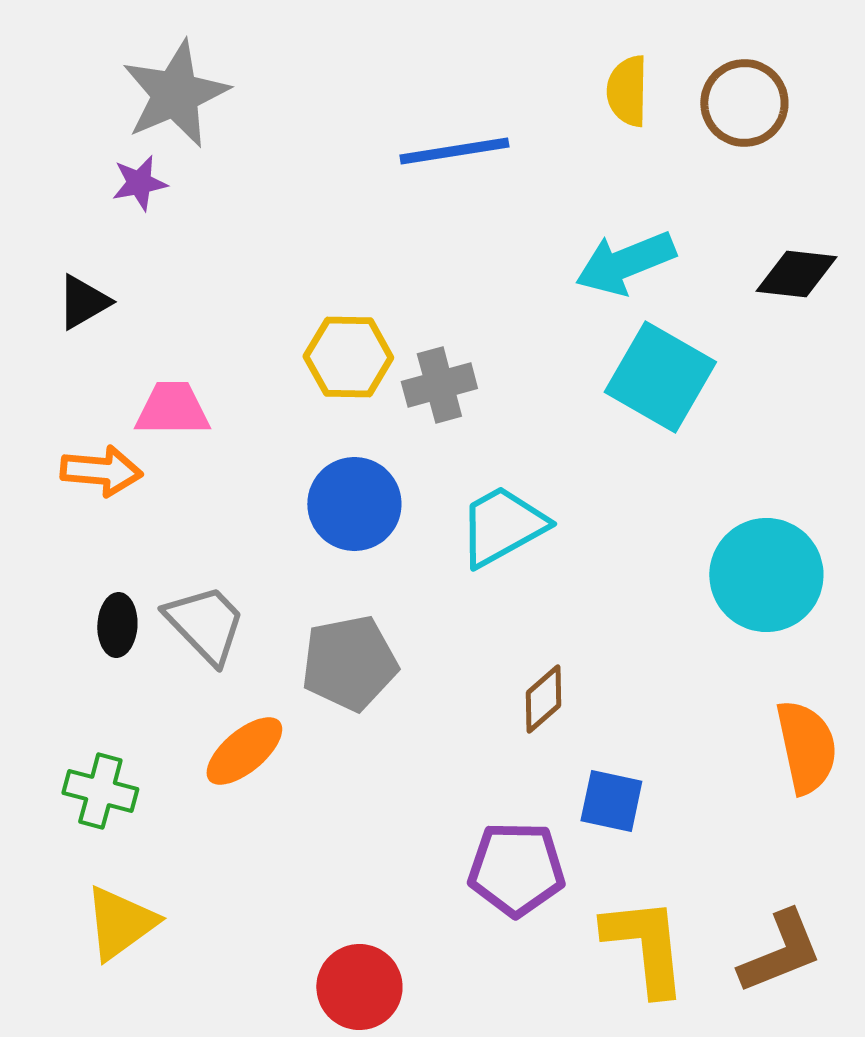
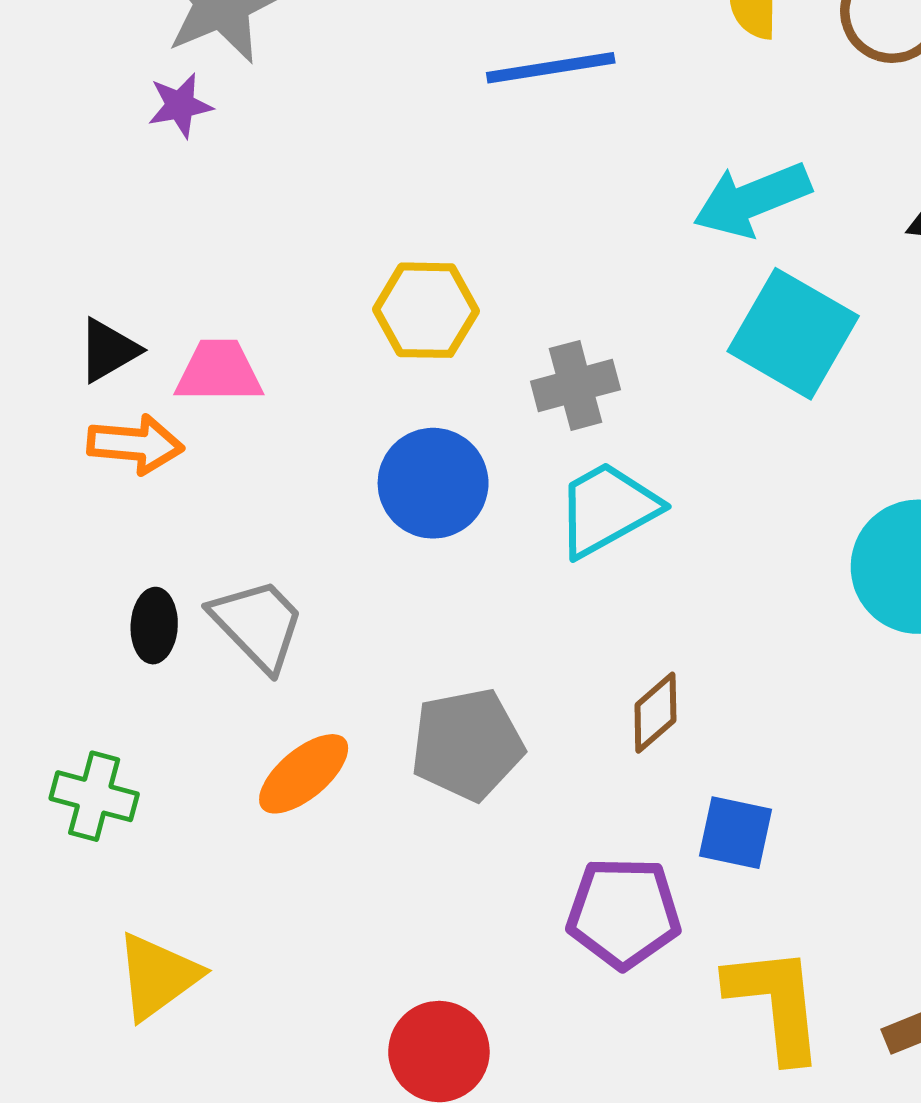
black triangle: (83, 302) -> (108, 350), moved
gray cross: (439, 385) -> (575, 385), moved
gray pentagon: (349, 663) -> (467, 744), moved
green cross: (100, 791) -> (94, 796), moved

